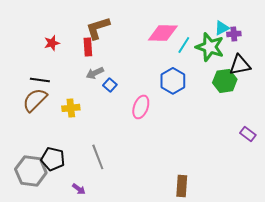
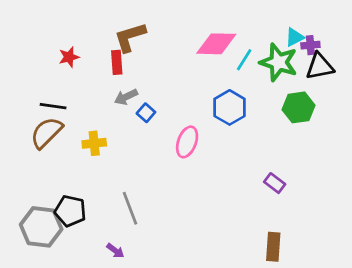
black triangle: (240, 65) -> (320, 66), moved
purple rectangle: (248, 134) -> (275, 183), moved
brown rectangle: (182, 186) -> (273, 247), moved
purple arrow: (79, 189) -> (115, 251), moved

